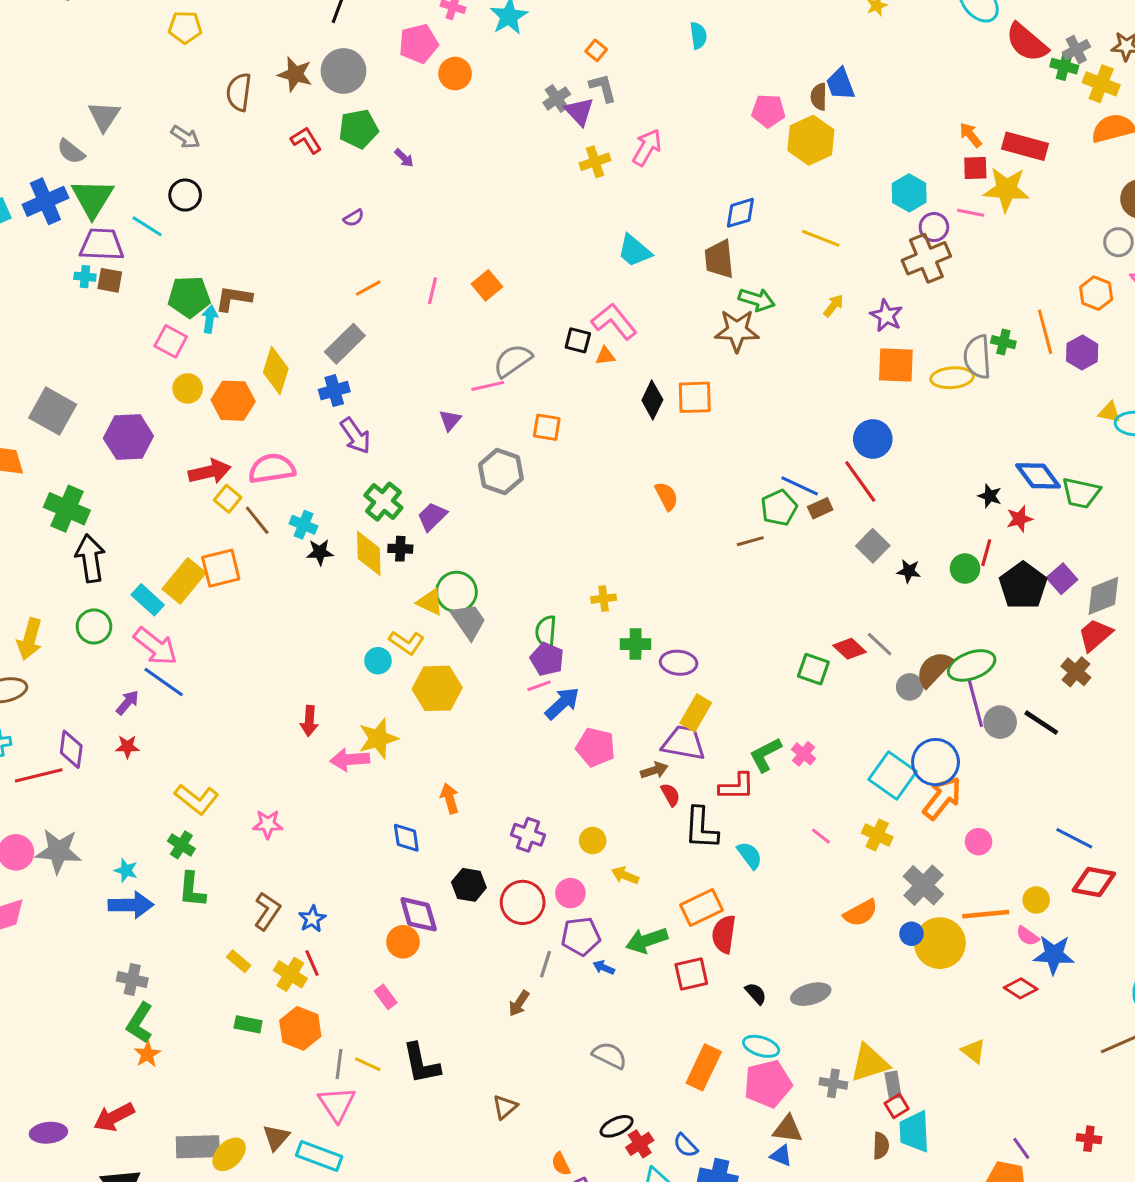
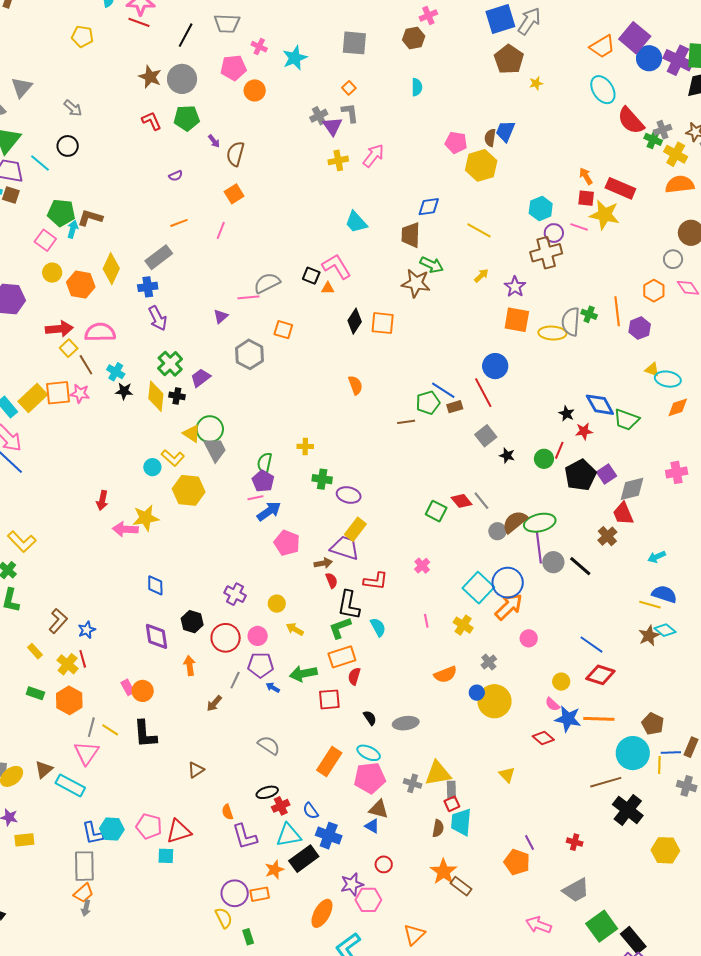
blue trapezoid: (840, 84) -> (505, 131), turned 35
brown semicircle: (239, 92) -> (235, 154), moved
orange square: (487, 285) -> (234, 194), moved
red trapezoid: (1095, 635) -> (623, 514), turned -80
green L-shape: (766, 755) -> (340, 628), moved
orange arrow: (450, 798) -> (190, 666), moved
pink star: (268, 824) -> (80, 394), moved
pink line: (821, 836) -> (426, 621), turned 32
gray cross: (923, 885) -> (489, 662), size x0.6
orange line: (986, 914) -> (599, 719), moved
red semicircle: (724, 934) -> (354, 676), size x0.7
orange circle: (403, 942) -> (143, 691), moved

